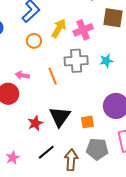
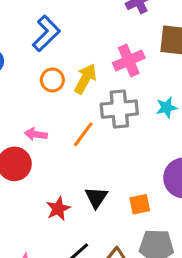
yellow arrow: (59, 28) -> (85, 79), moved
orange line: (53, 76) -> (83, 134), turned 60
black triangle: (60, 117) -> (96, 197), size x0.7

